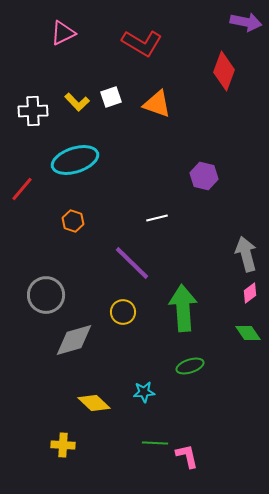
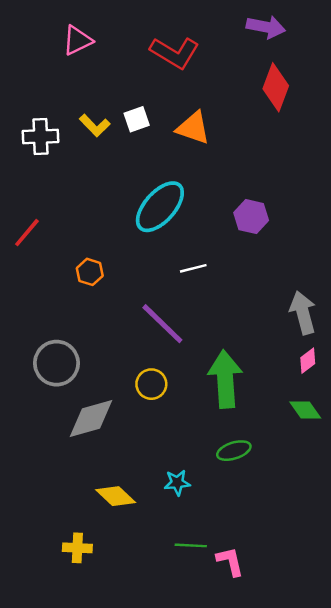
purple arrow: (246, 22) -> (266, 27), moved
cyan ellipse: (75, 160) -> (160, 207), moved, turned -30

